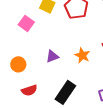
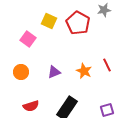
orange circle: (18, 64) -> (21, 72), moved

